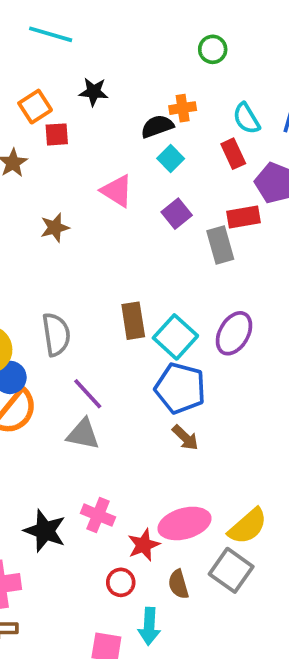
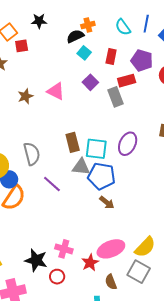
red rectangle: (233, 154) -> (111, 57), moved, turned 42
pink triangle: (117, 191) -> (56, 91), moved
cyan square: (175, 337) -> (96, 149), turned -30
gray triangle: (83, 434) -> (81, 167), moved
red circle: (121, 582) -> (57, 277), moved

